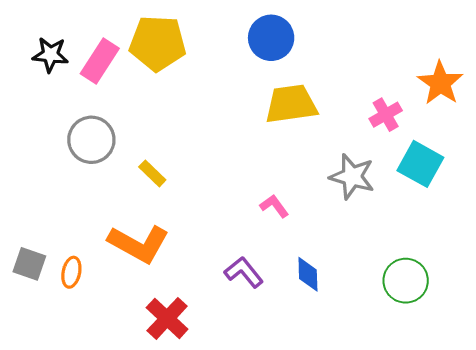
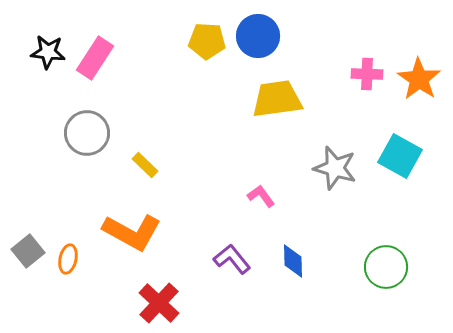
yellow pentagon: (158, 43) -> (207, 41), moved, size x0.7
pink cross: (386, 115) -> (367, 74), moved, turned 32
gray square: (29, 264) -> (28, 251), turned 32

